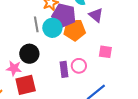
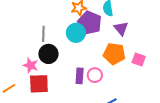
gray line: (36, 24) -> (43, 34), moved
orange pentagon: (74, 30) -> (114, 54), moved
pink square: (105, 52) -> (139, 59), moved

